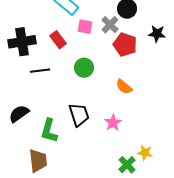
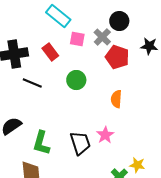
black line: (40, 71) -> (32, 83), turned 30
orange semicircle: (124, 87) -> (116, 99), turned 54
black trapezoid: (79, 115) -> (80, 143), moved

